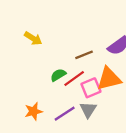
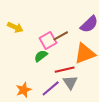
red line: (74, 78) -> (65, 70), moved, turned 30
pink square: (91, 88) -> (48, 40), moved

